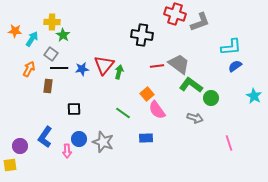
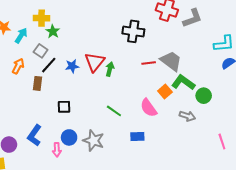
black line: (59, 68) -> (49, 65), turned -48
orange square: (147, 94) -> (165, 92), moved

